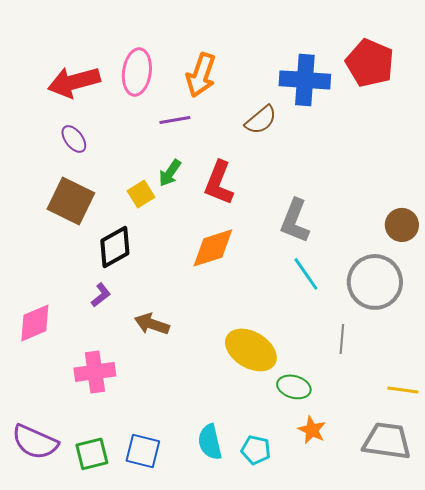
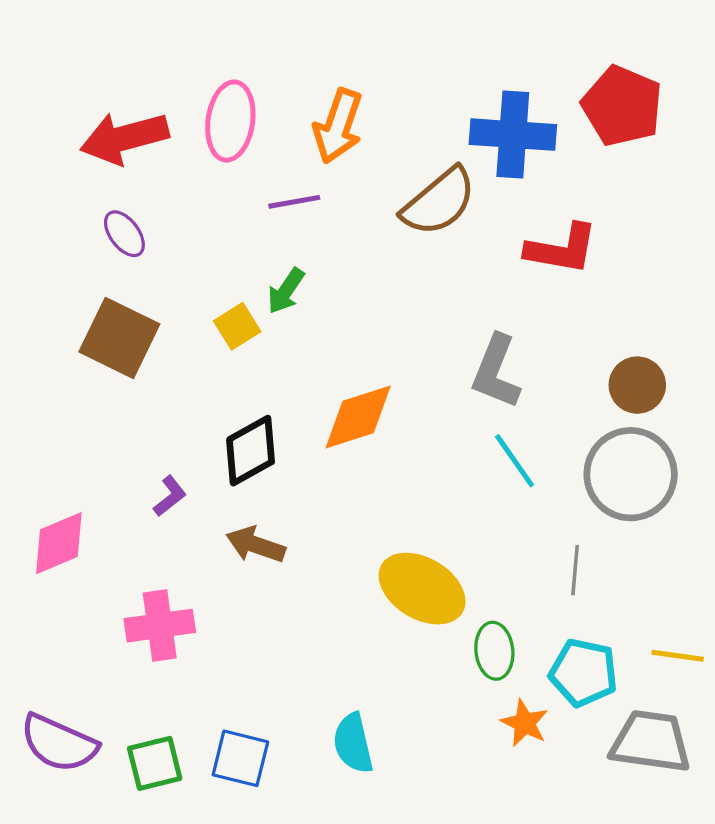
brown semicircle: (261, 120) -> (439, 202), size x1.4
red L-shape: (219, 183) -> (562, 249), moved, turned -102
brown circle: (402, 225) -> (637, 385), moved
black diamond: (115, 247) -> (251, 451), moved
green ellipse: (294, 387) -> (494, 651), turned 68
cyan pentagon: (256, 450) -> (583, 673), moved, size x1.4

